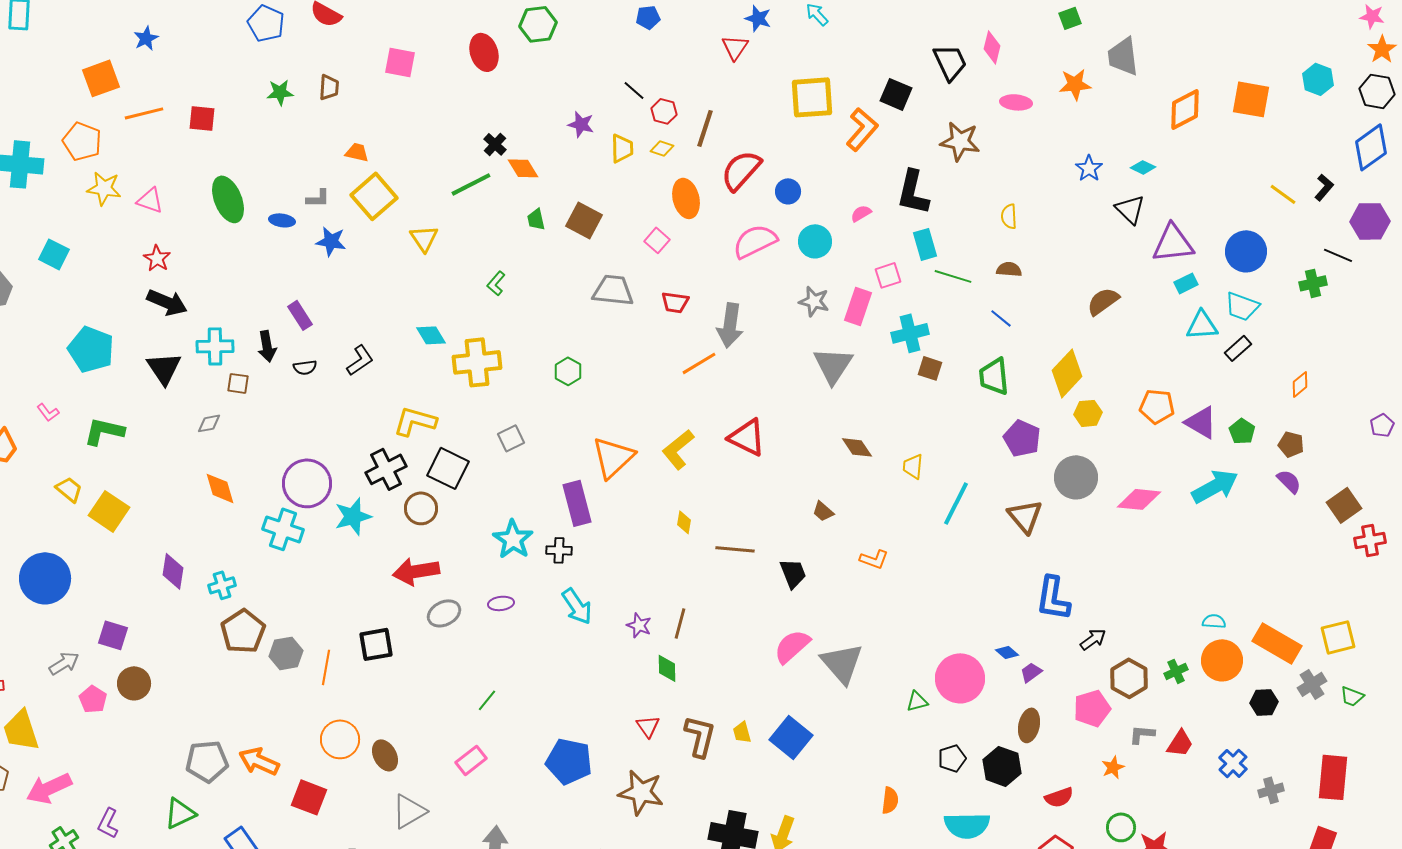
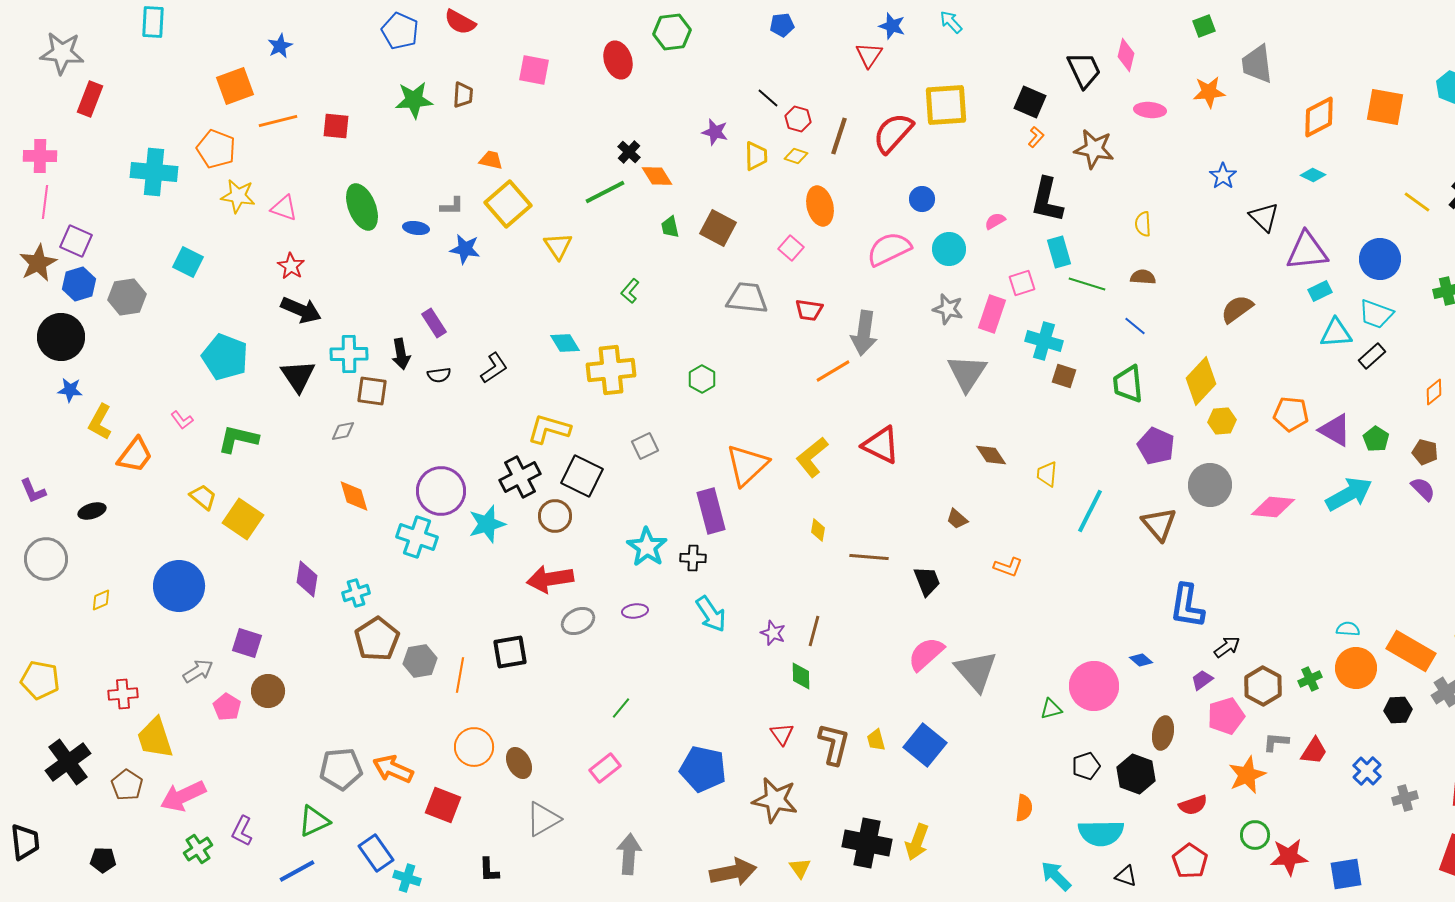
green star: (280, 92) -> (414, 100), size x1.4
orange L-shape: (862, 129) -> (1036, 137), moved, size x0.5
cyan diamond: (1143, 167) -> (1313, 175), moved
red semicircle: (741, 170) -> (893, 133), moved
cyan cross: (910, 333) -> (1044, 341), turned 30
brown square: (238, 383) -> (372, 391), size x1.4
purple trapezoid: (1031, 672) -> (1202, 680), moved
orange star: (1113, 767) -> (1247, 775), size x1.6

